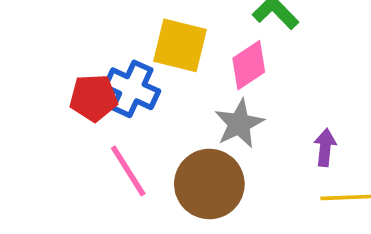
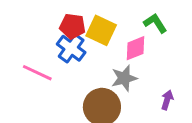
red pentagon: (94, 98) -> (73, 26), moved
pink line: (128, 171) -> (37, 73), moved, turned -44

